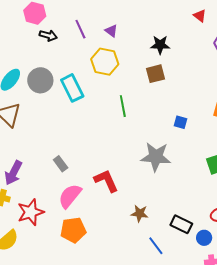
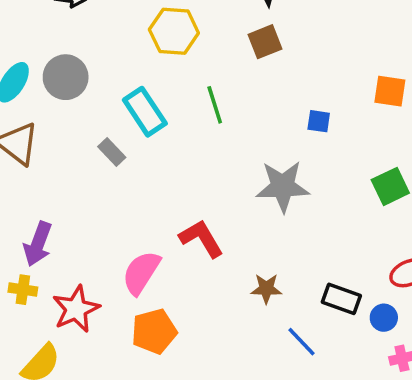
cyan rectangle: (72, 88) -> (145, 112), moved
gray rectangle: (61, 164) -> (112, 152), moved

